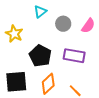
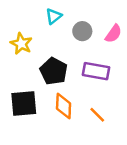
orange diamond: (48, 84) -> (64, 106), turned -45

